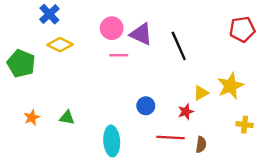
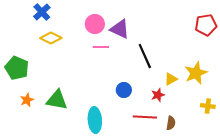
black line: (179, 46) -> (145, 56), moved
green pentagon: (21, 63) -> (17, 68), moved
green triangle: (67, 118) -> (57, 100), size x1.6

